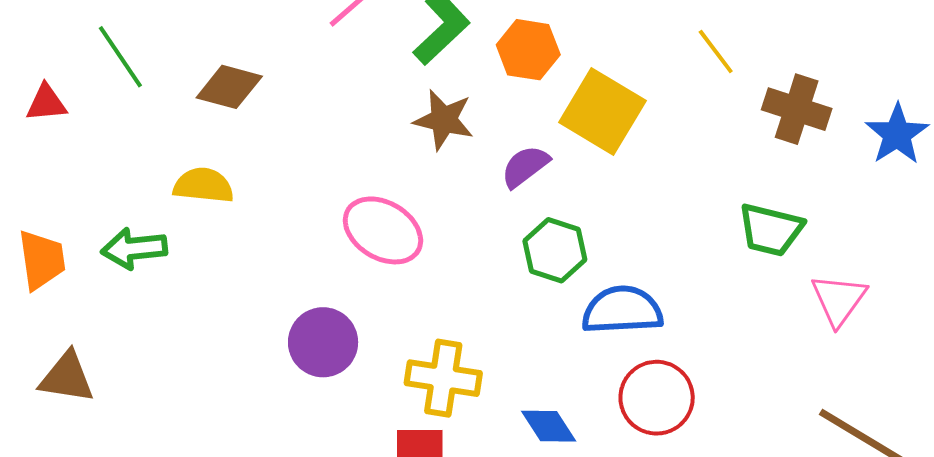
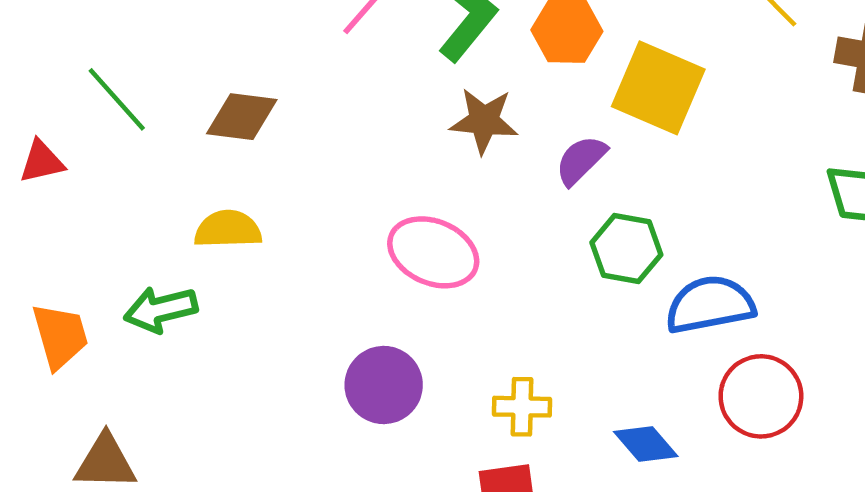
yellow cross: (443, 378) -> (522, 407), size x0.7

